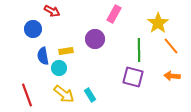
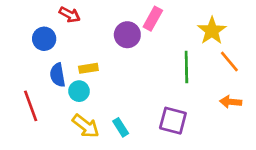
purple circle: (95, 39) -> (127, 35), moved
purple square: (133, 77) -> (173, 121), moved
red line: (27, 95) -> (31, 106), moved

